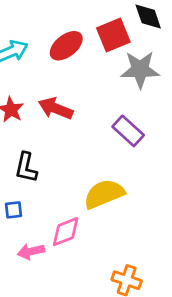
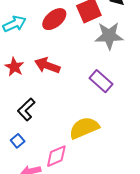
black L-shape: (26, 168) -> (26, 109), turned 35
blue square: (14, 210) -> (18, 141), turned -32

